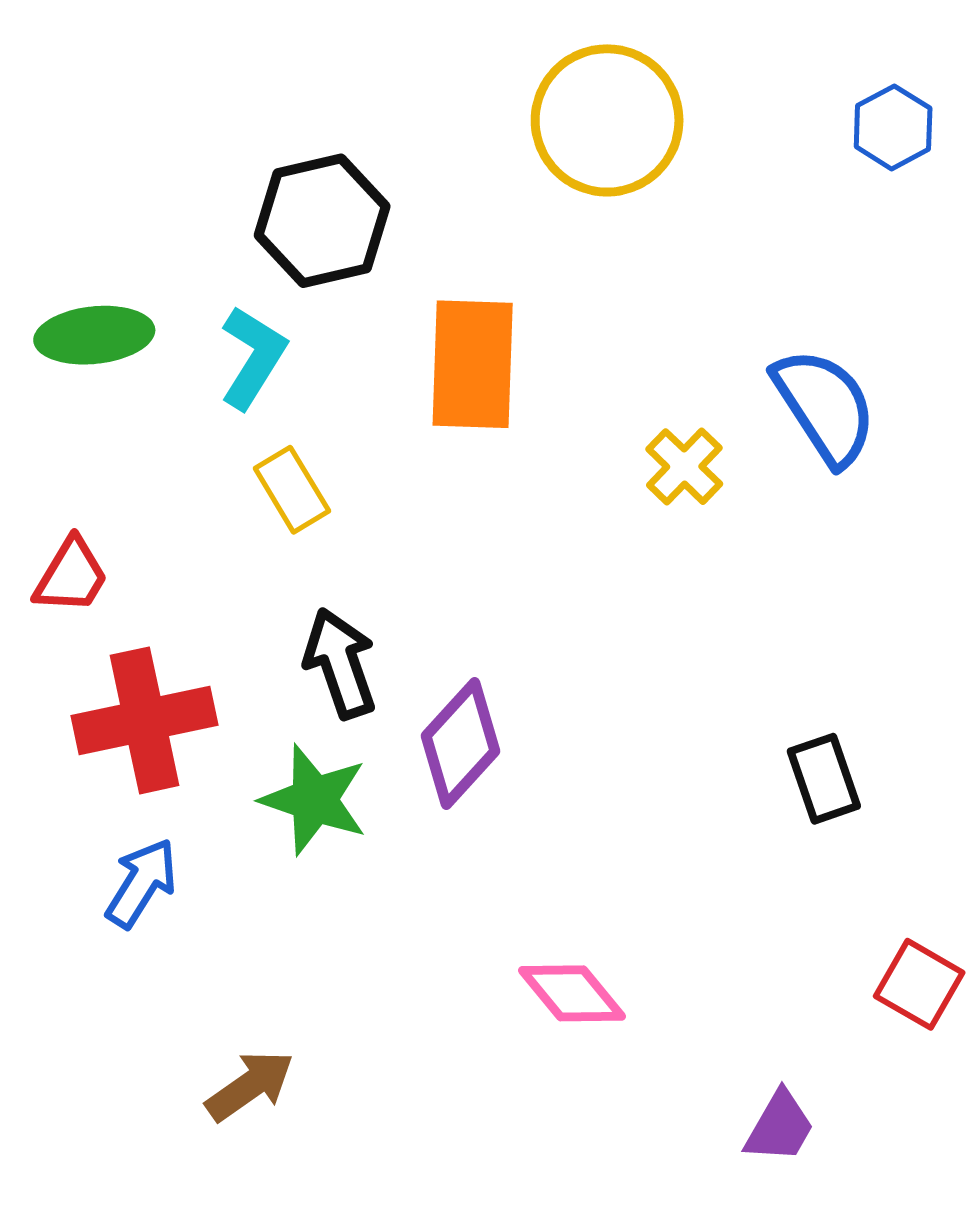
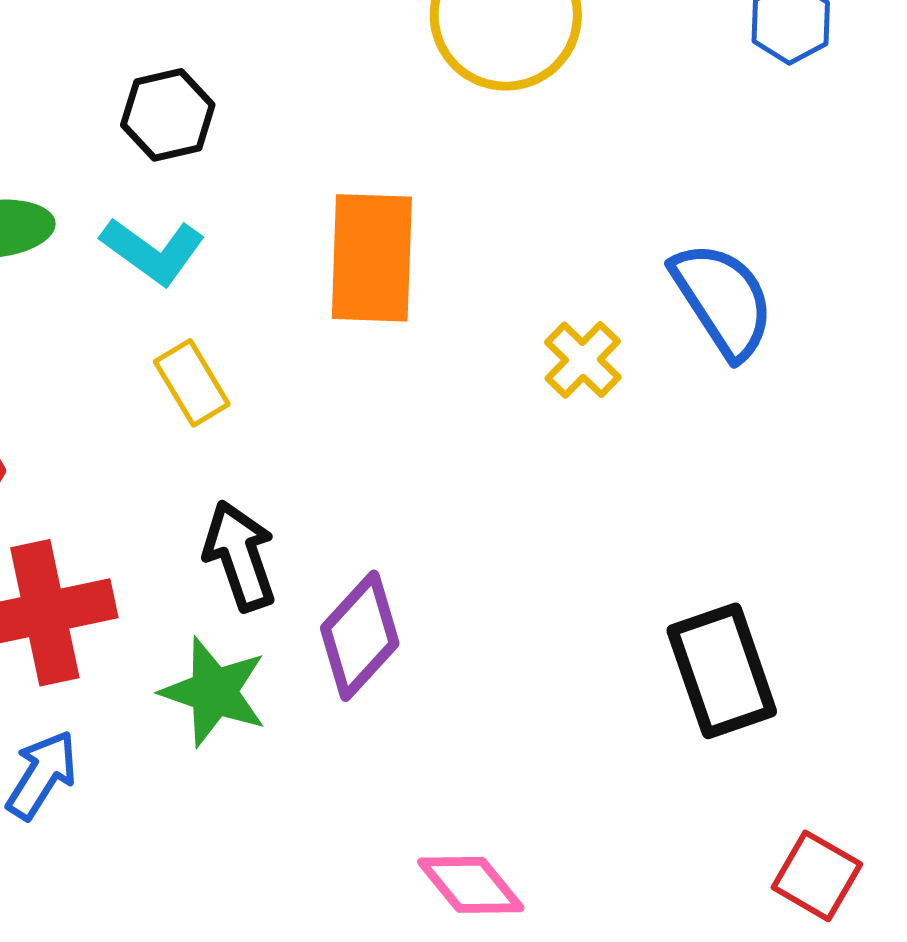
black hexagon: (322, 221) -> (168, 115), moved, size x0.7
cyan L-shape: (253, 357) -> (153, 251), turned 94
black rectangle: (824, 779) -> (722, 671), size x1.5

